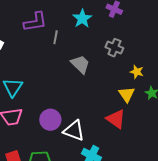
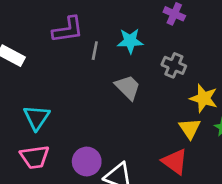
cyan star: (82, 19) -> (130, 41), moved, turned 30
yellow star: (137, 72) -> (204, 98), size x1.5

